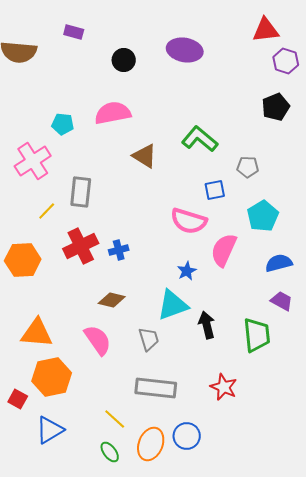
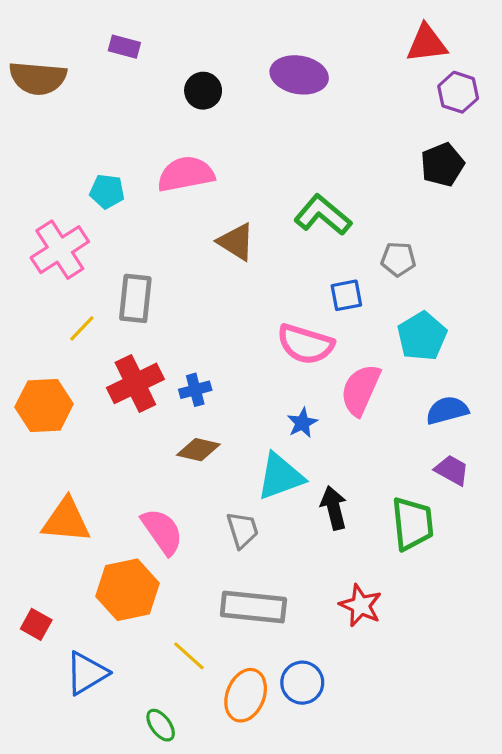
brown diamond: (112, 300) -> (198, 450), moved
orange hexagon: (52, 377) -> (128, 590), moved
green ellipse: (110, 452) -> (161, 725), moved

